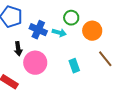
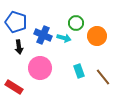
black arrow: (18, 49) -> (19, 47), moved
brown line: (105, 59) -> (103, 77), moved

